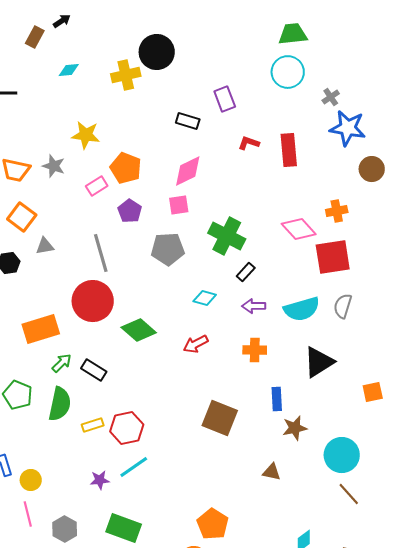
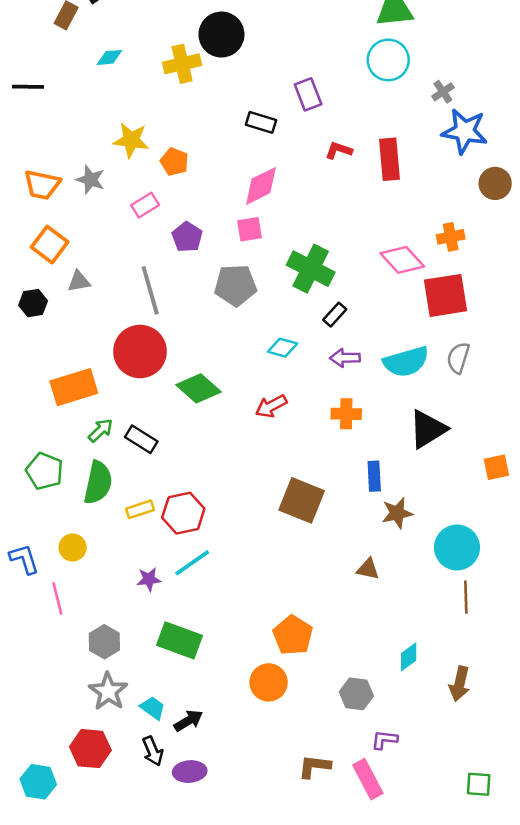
orange pentagon: (126, 168) -> (174, 162), moved, size x0.7
yellow circle: (31, 480) -> (73, 547), moved
brown line: (349, 494) -> (466, 597), turned 40
pink line: (28, 514) -> (57, 598), moved

